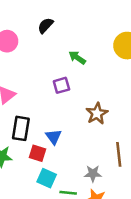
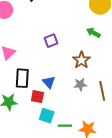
green arrow: (77, 58) -> (93, 33), moved
gray star: (93, 174) -> (80, 84), moved

